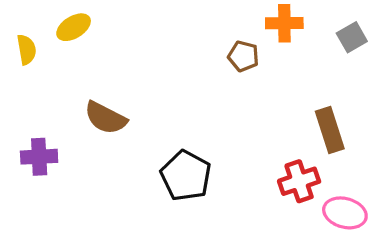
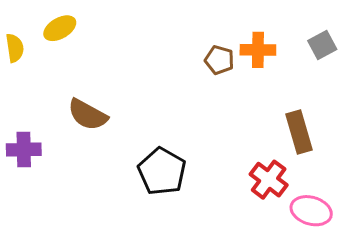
orange cross: (284, 23) -> (258, 50), moved
red cross: (299, 181) -> (269, 180), turned -36

